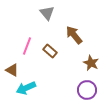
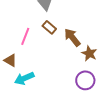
brown arrow: (74, 35) -> (72, 37), moved
brown rectangle: (50, 51) -> (49, 27), moved

